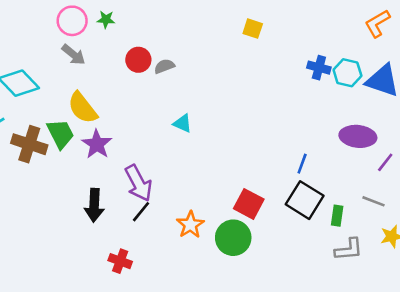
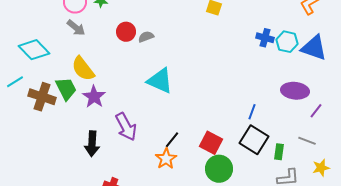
cyan triangle: (183, 123) -> (160, 81), size x1.8
black line: (141, 212) -> (172, 140), moved
green circle: (233, 238) -> (219, 169), moved

